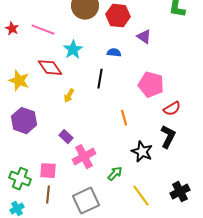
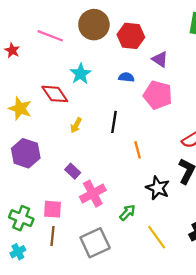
pink line: (43, 30) -> (50, 36), moved
black line: (100, 79) -> (114, 122), moved
pink pentagon: (151, 85) -> (158, 95), moved

